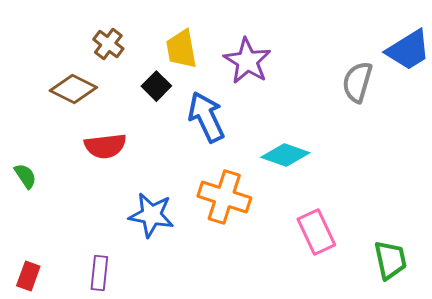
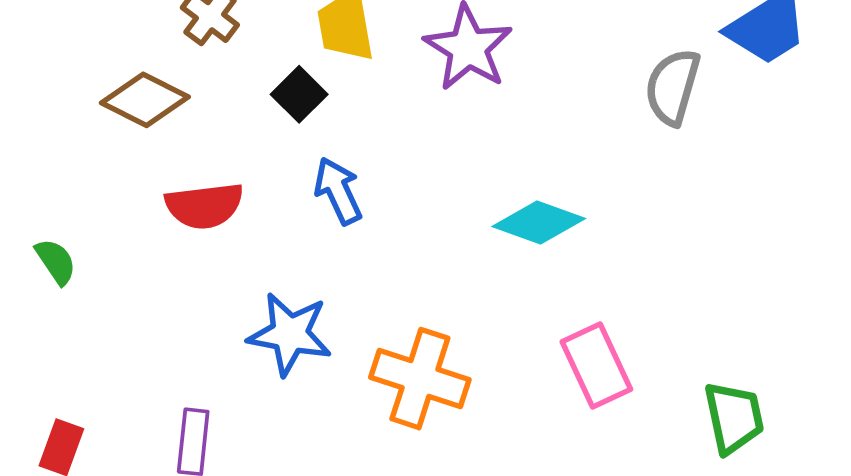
blue arrow: (206, 117) -> (338, 191), moved, size x0.7
orange cross: (224, 197) -> (420, 379), moved

